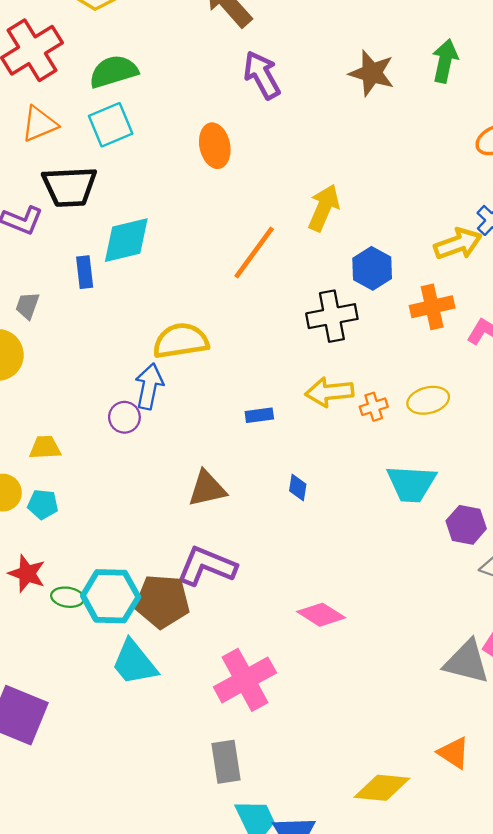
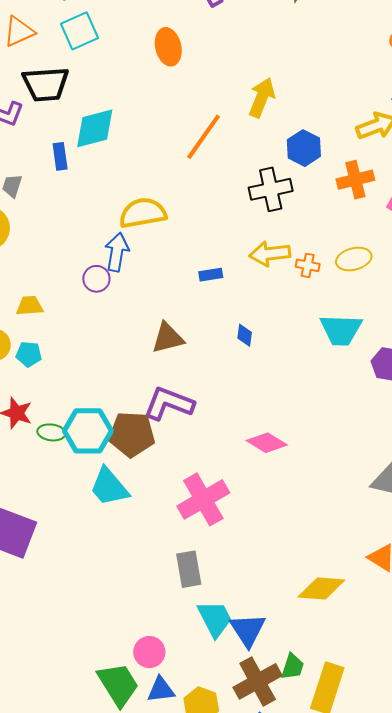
orange cross: (374, 407) -> (308, 265), turned 30

